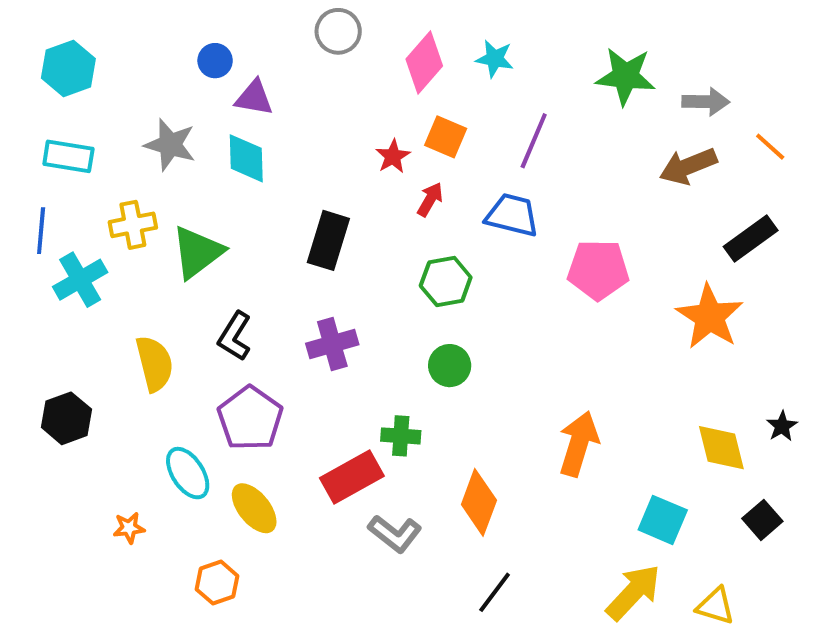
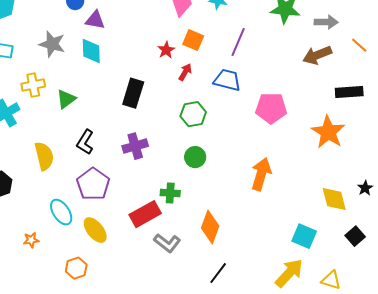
black rectangle: (751, 238) -> (349, 92), turned 32
green triangle: (197, 252) -> (66, 99), size x0.7
orange arrow: (579, 444) -> (261, 174), moved

